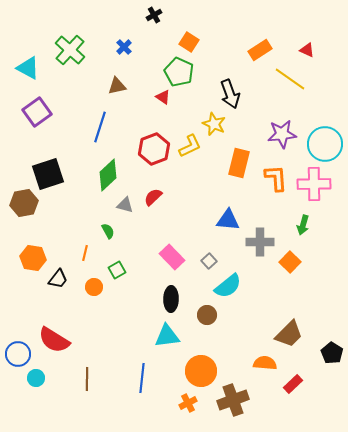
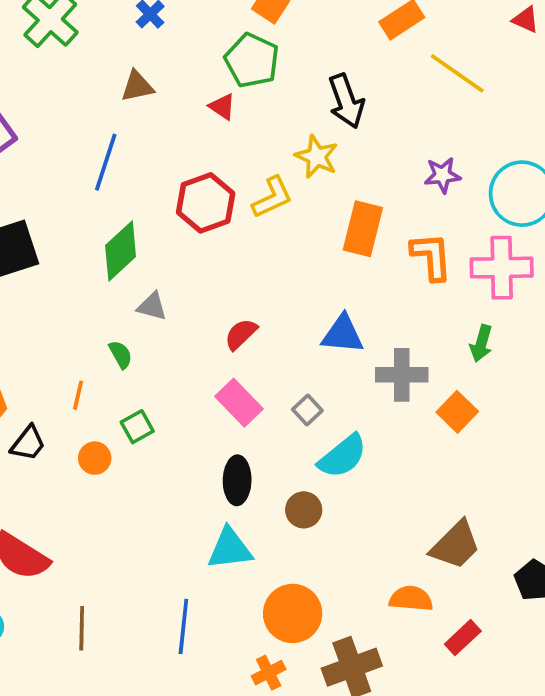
red triangle: (307, 50) -> (526, 20), moved
purple star: (282, 134) -> (442, 175), size x0.7
red semicircle: (153, 197) -> (241, 334), moved

